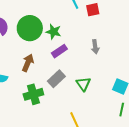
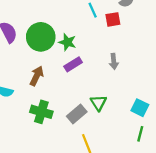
gray rectangle: (56, 79) -> (77, 114), moved
green cross: (33, 94) -> (41, 112), turned 30

